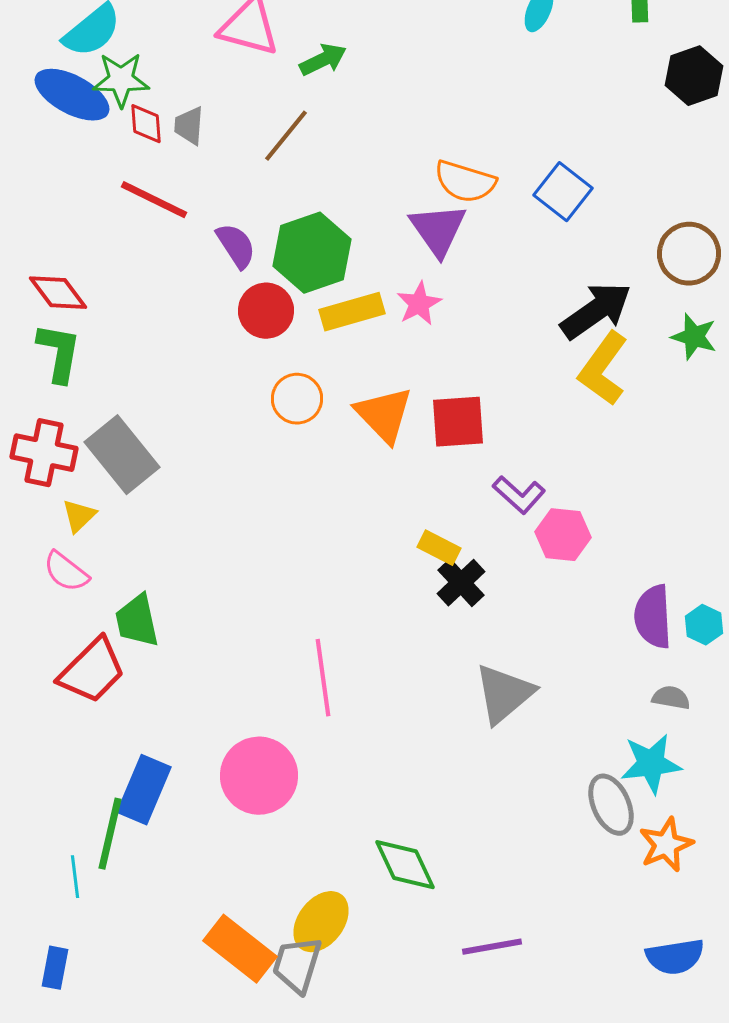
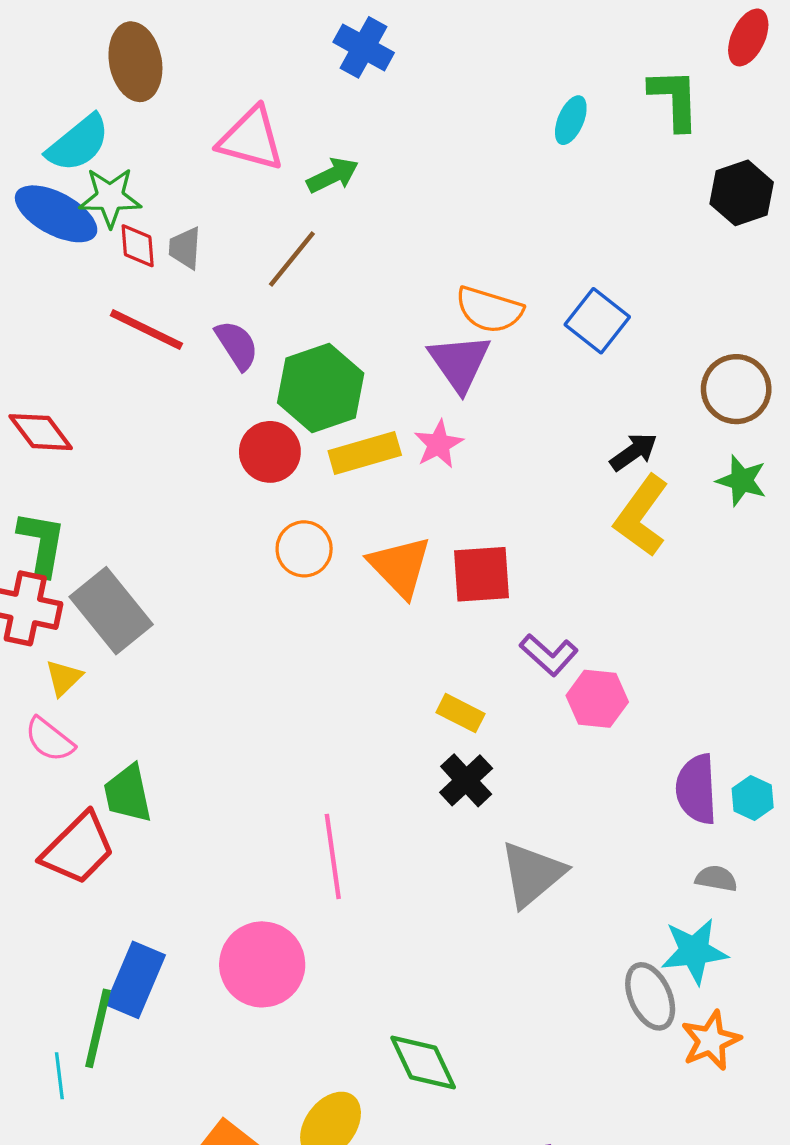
purple semicircle: (236, 246) -> (237, 345), moved
black arrow: (596, 311) -> (634, 452), size x0.6
green L-shape: (59, 353) -> (42, 543), moved
black cross: (461, 583) -> (466, 780), moved

